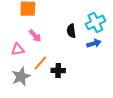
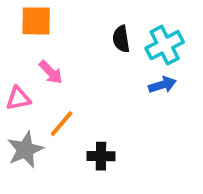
black semicircle: (71, 31) -> (121, 39), moved
black cross: (58, 70) -> (101, 156), moved

